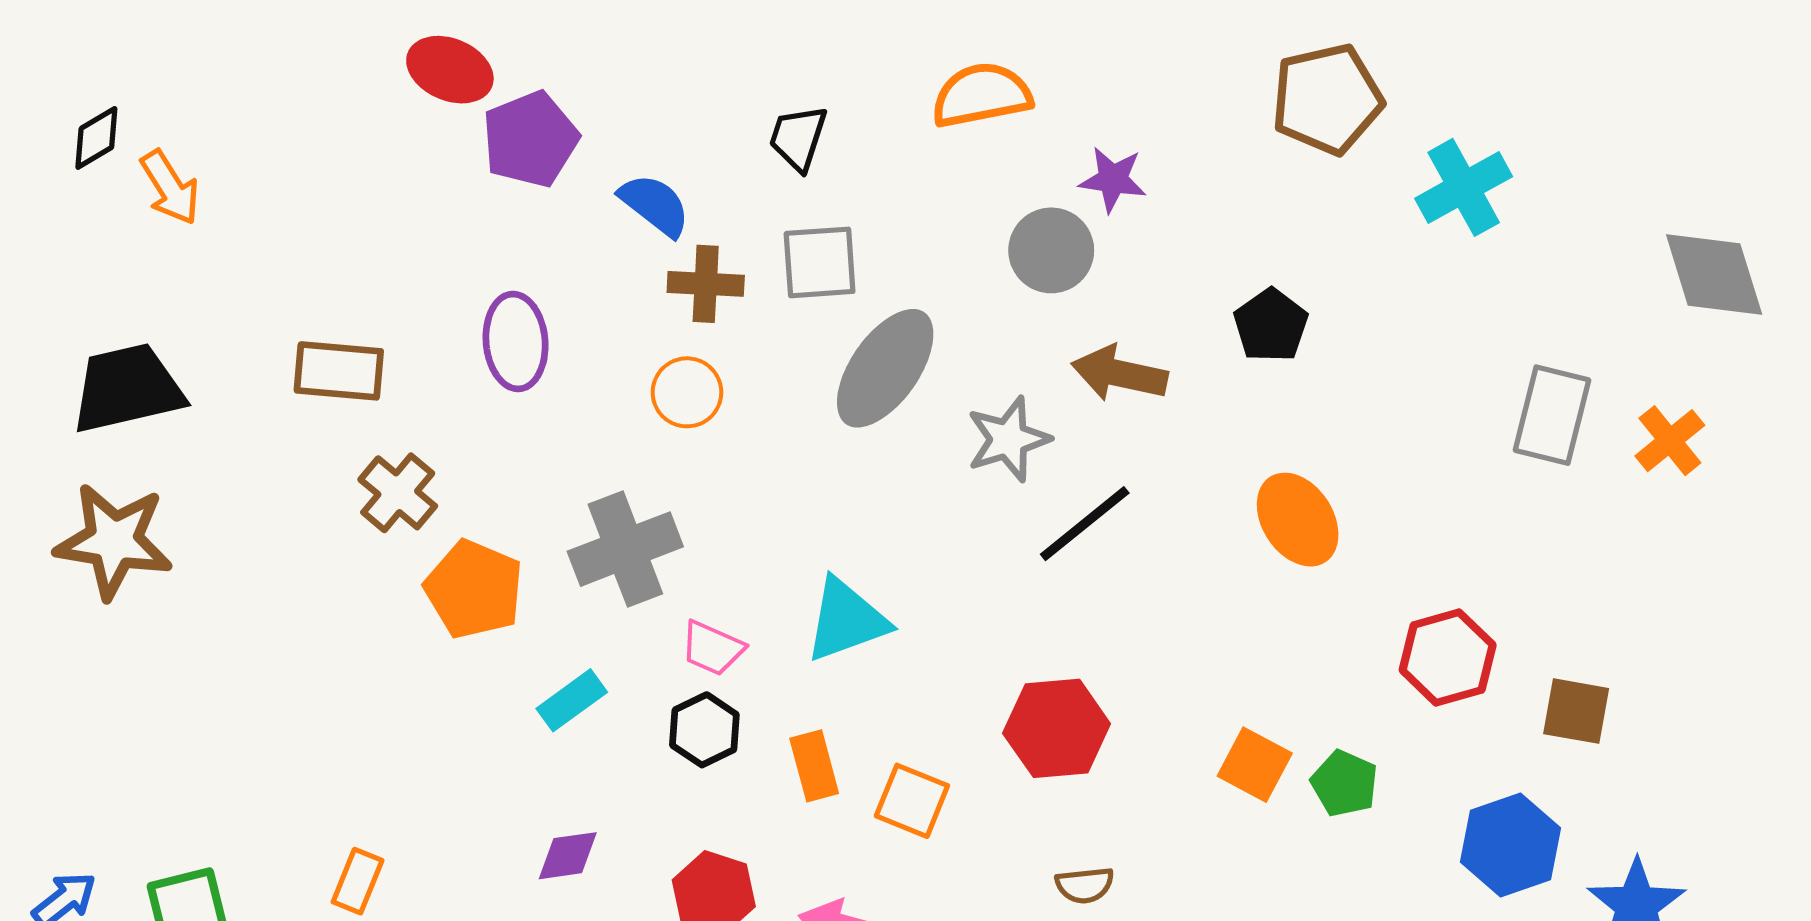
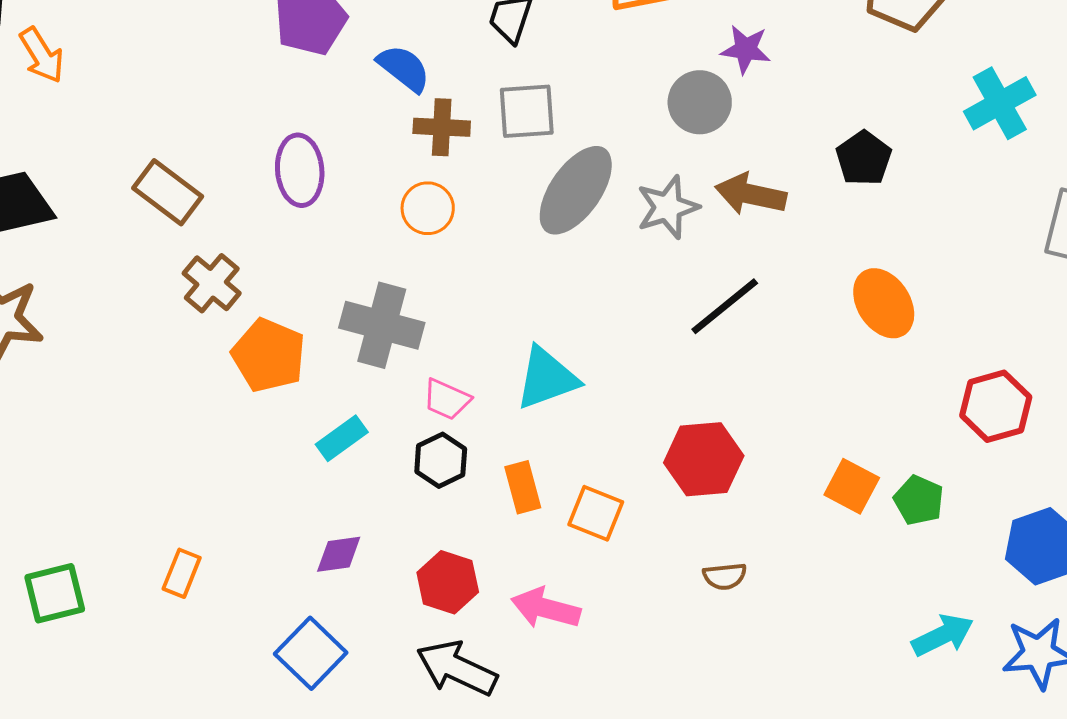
cyan cross: (1464, 187) -> (1000, 103), moved
brown rectangle: (339, 371) -> (168, 192), turned 32
gray star: (1008, 439) -> (668, 207), moved
gray cross: (625, 549) -> (382, 325), turned 36

